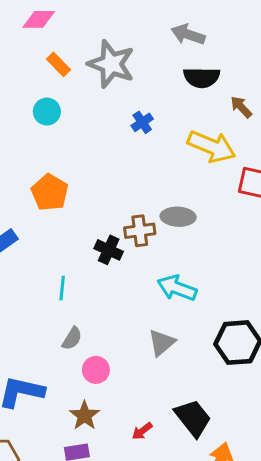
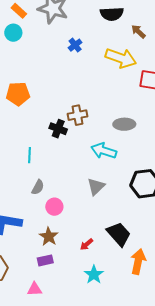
cyan circle: (47, 112) -> (13, 33), moved
orange pentagon: (50, 192) -> (18, 94), turned -30
gray ellipse: (178, 217) -> (124, 124), moved

